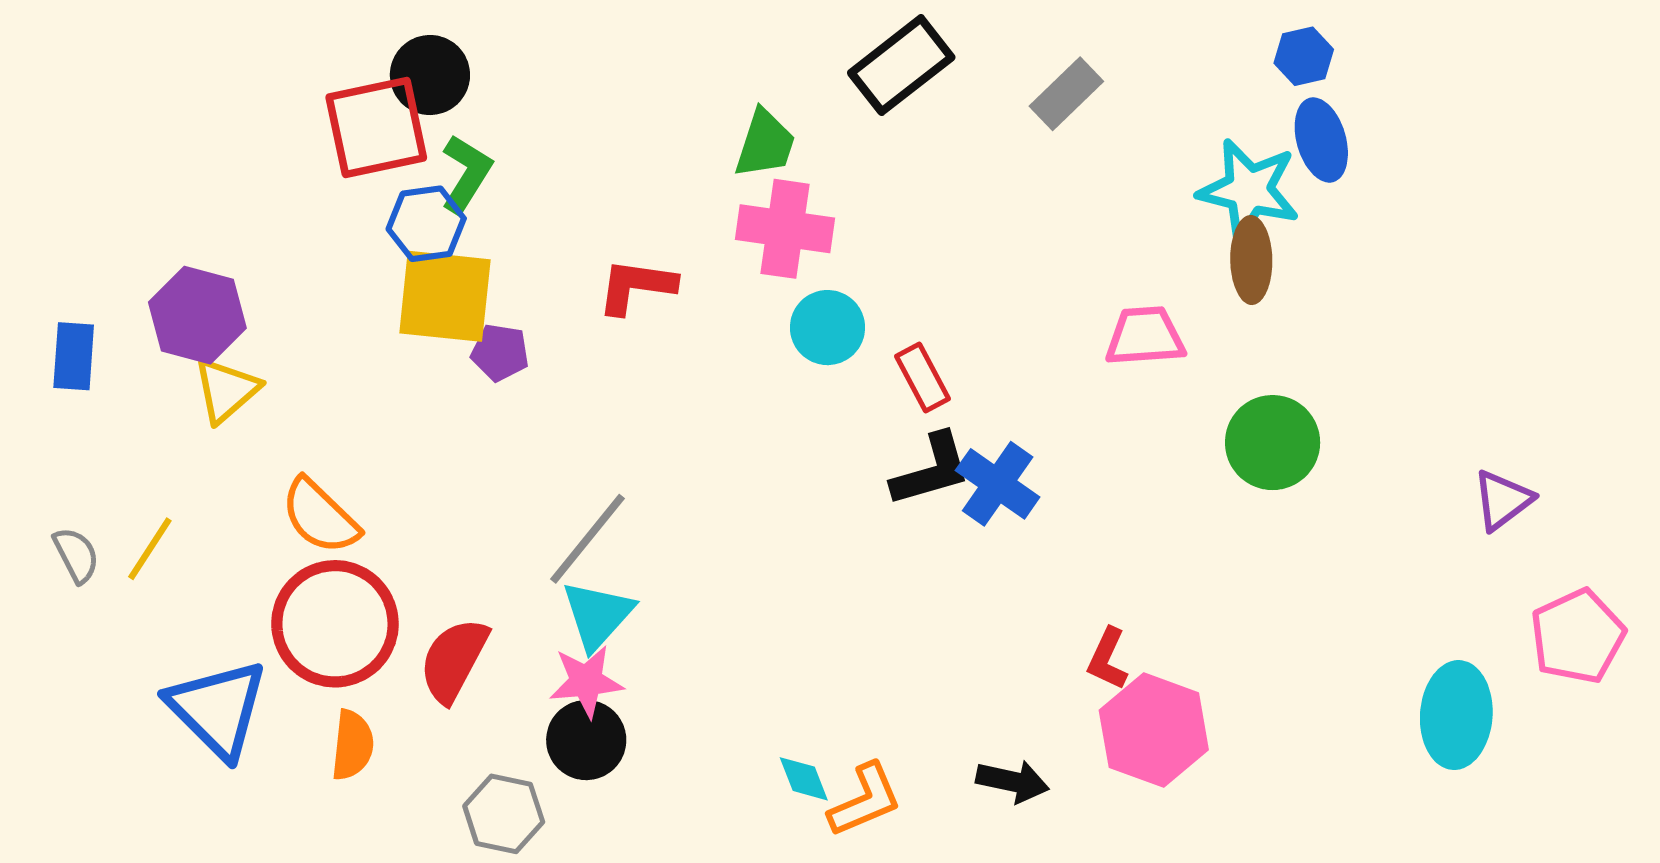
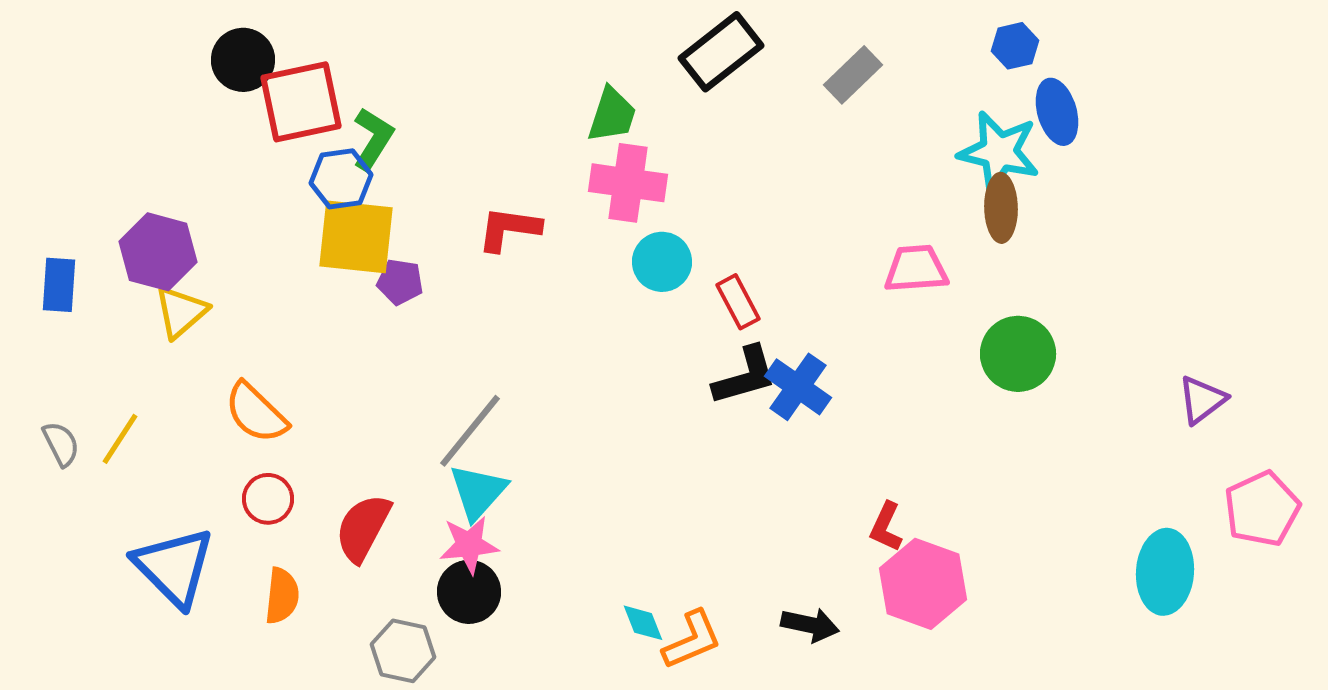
blue hexagon: (1304, 56) -> (1015, 46), moved
black circle: (430, 75) -> (243, 60), moved
red circle: (335, 624) -> (268, 499), size x0.5

